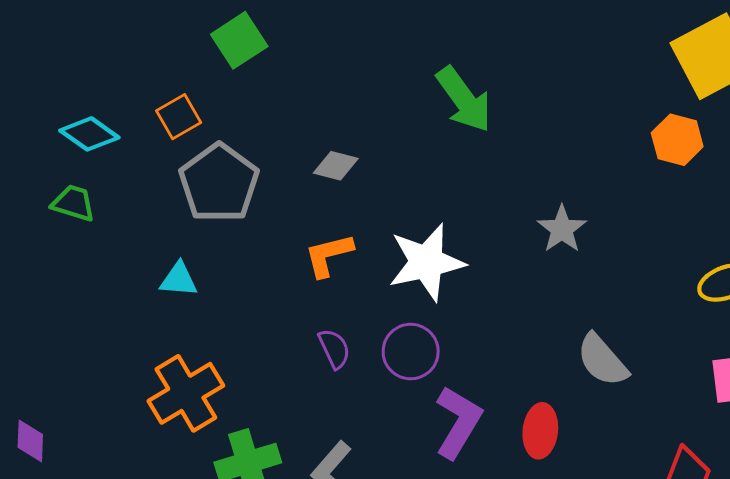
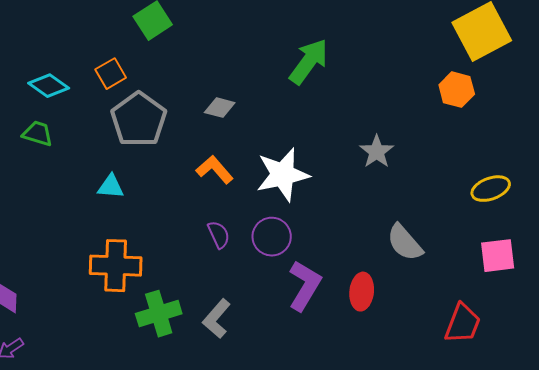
green arrow: (464, 99) -> (309, 62), turned -108
orange L-shape: (329, 255) -> (215, 170), turned 63
orange cross: (186, 393) -> (116, 266), turned 33

